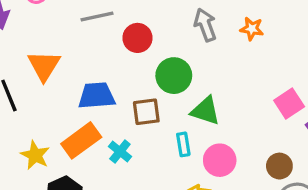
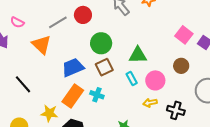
red circle: (137, 38) -> (83, 15), moved
orange triangle: (44, 66) -> (41, 45), moved
green circle: (174, 76) -> (101, 43), moved
brown circle: (279, 166) -> (181, 66), moved

